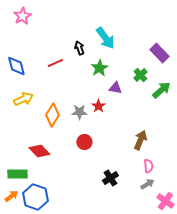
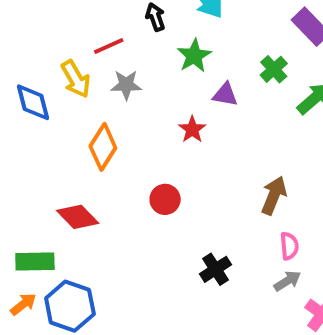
blue diamond: (16, 66) -> (33, 102), moved
yellow arrow: (23, 99) -> (76, 79), moved, turned 84
gray star: (79, 112) -> (126, 85), moved

